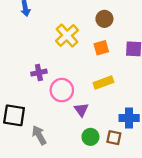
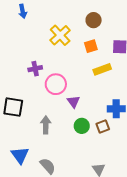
yellow rectangle: (103, 83) -> (102, 69), moved
gray arrow: (39, 135) -> (46, 125), moved, turned 30
brown square: (114, 138) -> (103, 126), turned -32

